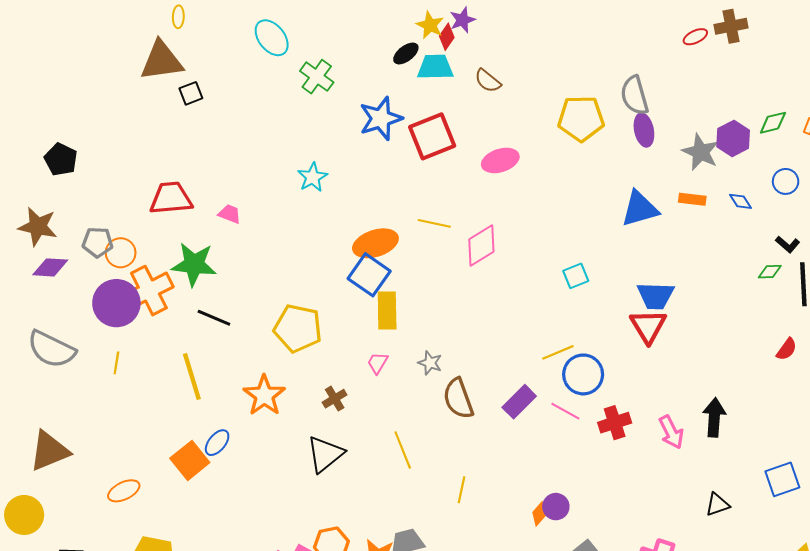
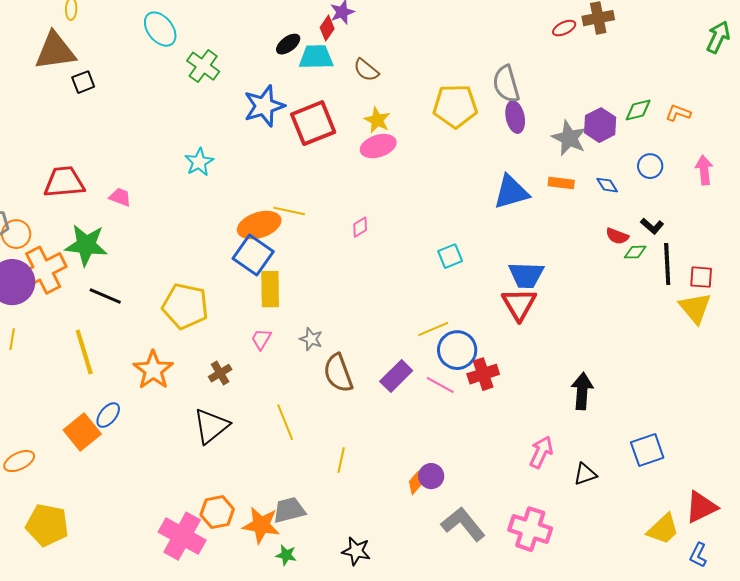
yellow star: (430, 25) -> (377, 120), moved
yellow line: (434, 223) -> (289, 211), moved
pink diamond: (481, 245) -> (360, 227), size x0.5
red semicircle: (787, 349) -> (617, 236), moved, turned 75
red cross: (615, 423) -> (483, 374), moved
pink arrow: (671, 432) -> (541, 452), moved, turned -128

